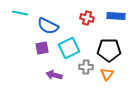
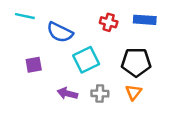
purple square: (42, 48) -> (34, 65), moved
gray cross: (86, 67) -> (100, 93), moved

